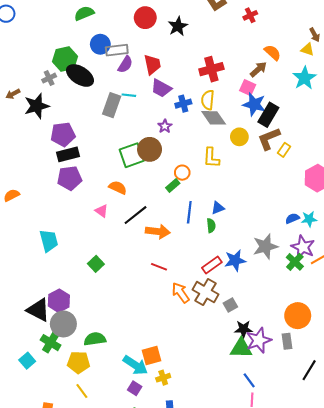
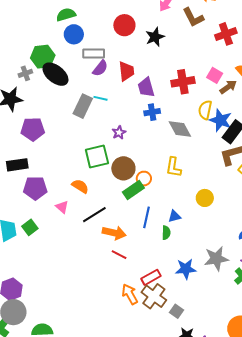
red cross: (250, 15) -> (226, 34), size x1.5
blue circle: (100, 44) -> (74, 34), moved
purple trapezoid: (161, 88) -> (146, 87), moved, turned 40
pink square: (248, 88) -> (215, 75), moved
yellow semicircle: (208, 100) -> (205, 110), moved
purple star: (165, 126) -> (119, 133), moved
yellow circle: (239, 137) -> (205, 198), moved
brown circle: (150, 149) -> (123, 168), moved
black rectangle: (68, 154) -> (17, 165), moved
purple pentagon: (69, 178) -> (35, 188), moved
green rectangle: (173, 185) -> (133, 190), size x1.5
green square: (96, 264) -> (30, 227), moved
red rectangle: (212, 265) -> (151, 277), moved
red line: (159, 267) -> (119, 255), moved
gray square: (230, 305) -> (176, 311), turned -32

